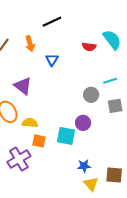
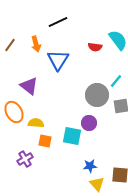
blue triangle: (52, 60) -> (58, 60), size x1.6
cyan line: (110, 81) -> (116, 81), turned -32
gray circle: (91, 95) -> (97, 95), size x1.5
purple cross: (19, 159) -> (25, 159), size x0.7

